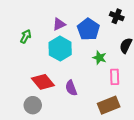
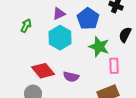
green star: (99, 58) -> (99, 47), size x1.5
purple semicircle: (71, 88) -> (71, 77), turned -56

